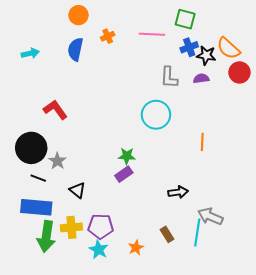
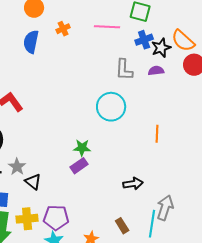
black star: (206, 55) -> (161, 48), turned -30
gray star: (57, 161) -> (17, 167), moved
gray arrow: (210, 216) -> (165, 208), turned 85

